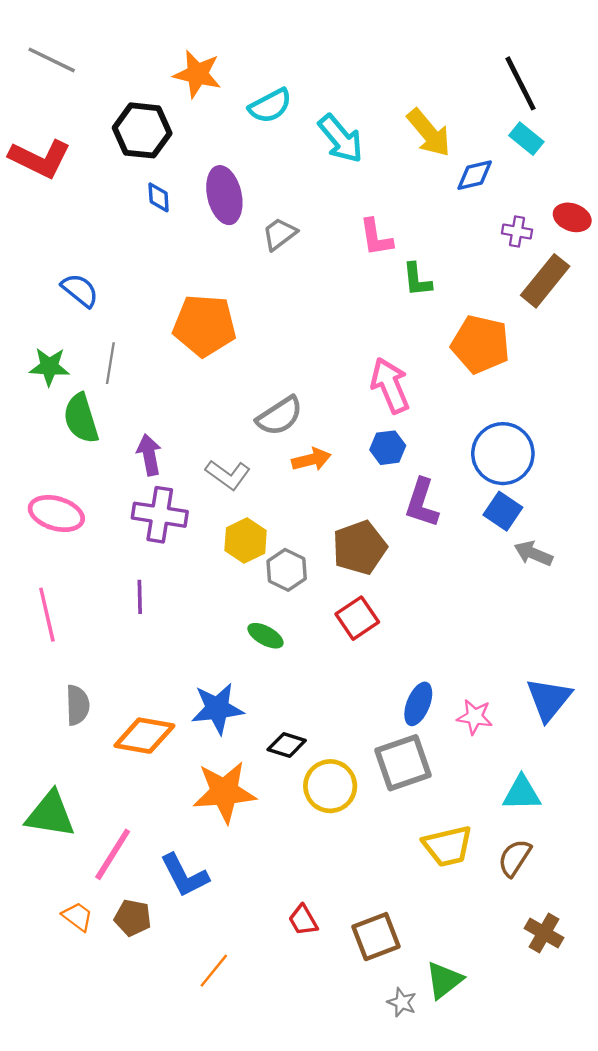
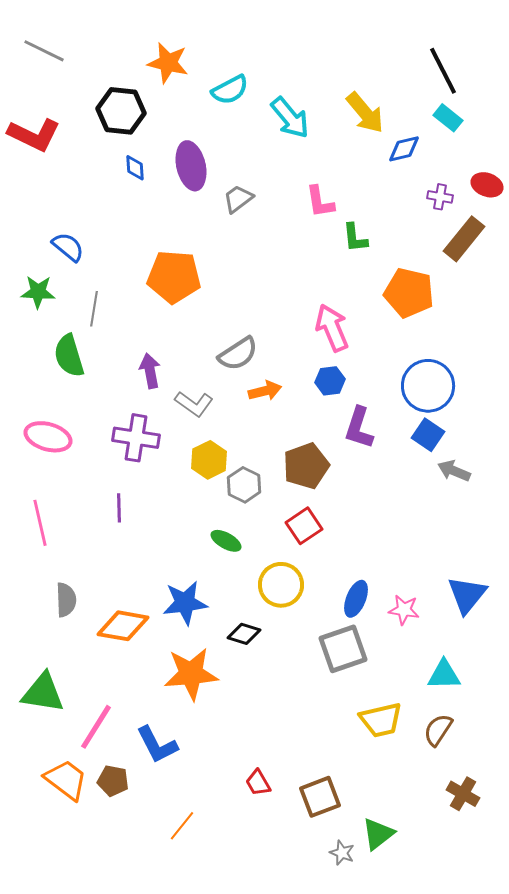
green star: (49, 367) -> (38, 292), moved
purple arrow: (149, 455) -> (150, 371), moved
yellow circle: (330, 786) -> (281, 585), moved
orange trapezoid: (77, 917) -> (66, 780), size x1.6

